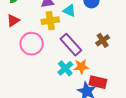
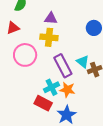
cyan triangle: (69, 11) -> (83, 62), moved
red rectangle: (98, 82) -> (43, 103), moved

